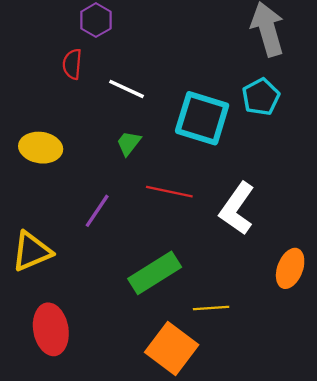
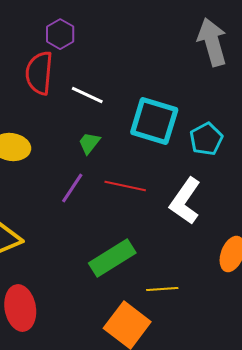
red semicircle: (72, 64) -> (39, 73), size x1.6
cyan pentagon: (261, 97) -> (206, 139), moved
purple line: (97, 211) -> (72, 188), moved

